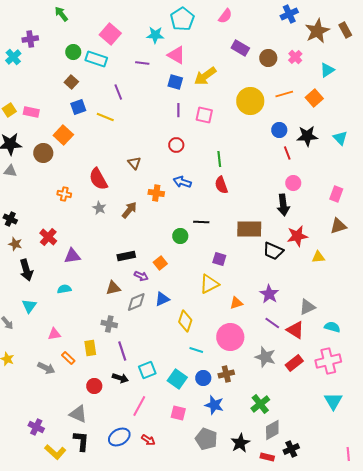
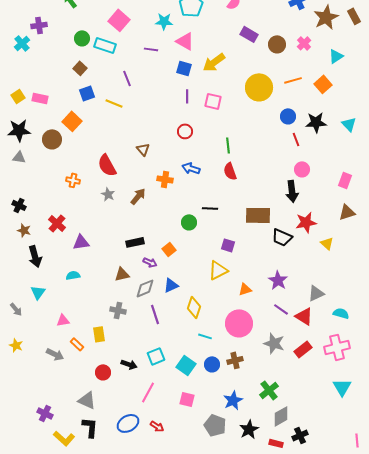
yellow triangle: (318, 257) -> (327, 243), turned 48
purple line: (122, 351) -> (155, 314), moved
blue star: (214, 405) -> (233, 400), moved, turned 30

